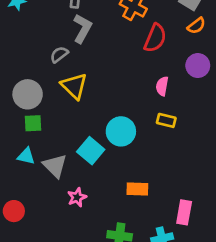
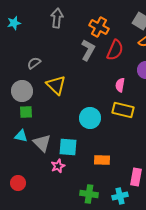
gray L-shape: (82, 28) -> (88, 50), moved
gray semicircle: (59, 55) -> (34, 63), moved
yellow rectangle: (166, 120) -> (123, 110), size x1.5
cyan square: (91, 151) -> (68, 147), moved, turned -36
red circle: (14, 211) -> (18, 183), moved

